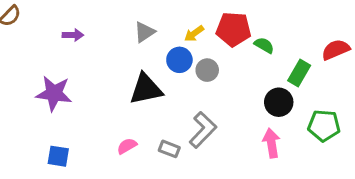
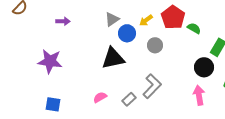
red pentagon: (233, 29) -> (173, 17), turned 30
blue circle: (179, 60) -> (127, 33), moved
gray rectangle: (169, 149) -> (129, 99), turned -64

